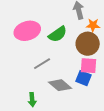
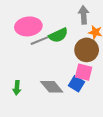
gray line: (42, 64) -> (39, 41), moved
green arrow: (32, 100) -> (17, 88), moved

